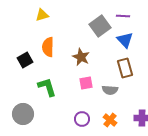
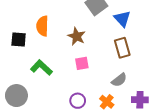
black square: (25, 60) -> (19, 39), turned 35
green L-shape: (47, 87) -> (41, 68), turned -30
gray semicircle: (110, 90) -> (119, 80), moved, turned -42

